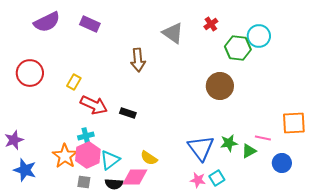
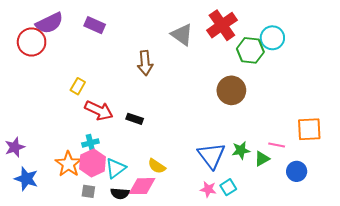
red cross: (211, 24) -> (222, 25), size x2.0
red circle: (30, 73) -> (32, 42), moved

